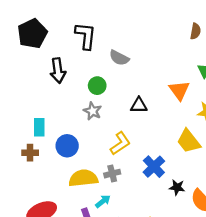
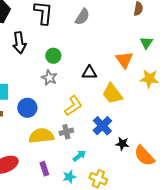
gray semicircle: (119, 58) -> (82, 17), moved, turned -84
yellow trapezoid: (189, 141) -> (112, 94), moved
cyan arrow: (103, 201) -> (79, 156), moved

